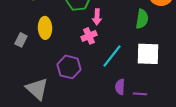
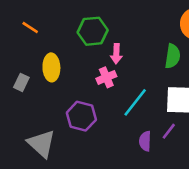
purple line: (140, 94) -> (169, 131), moved, turned -56

